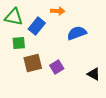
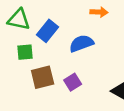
orange arrow: (58, 11) -> (99, 12), moved
blue semicircle: (77, 33) -> (81, 43), moved

